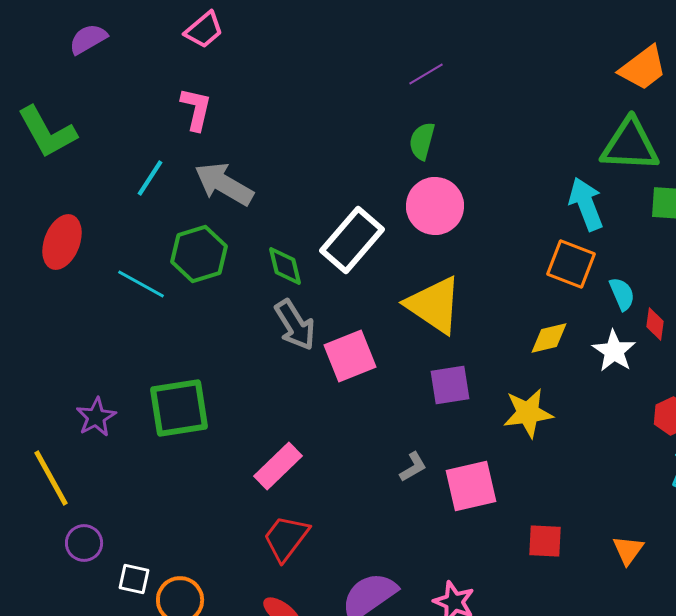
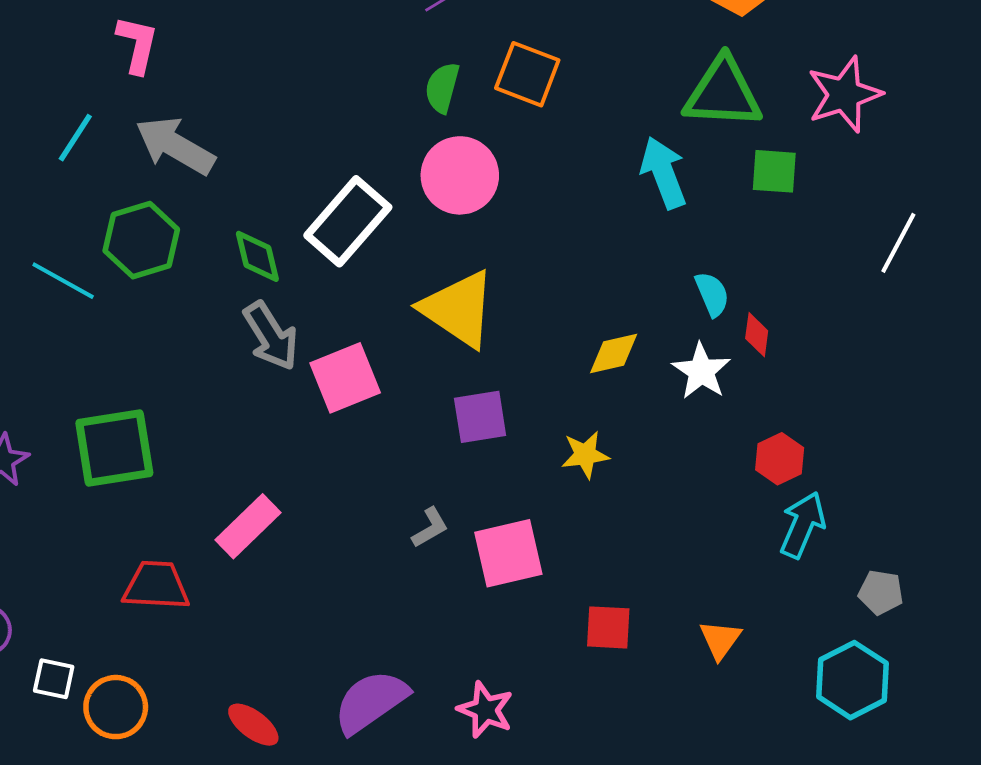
orange square: (571, 264) -> (527, 74), moved
yellow star: (528, 413) -> (585, 455), size x0.7
red trapezoid: (286, 538) -> (156, 586), moved, turned 56

